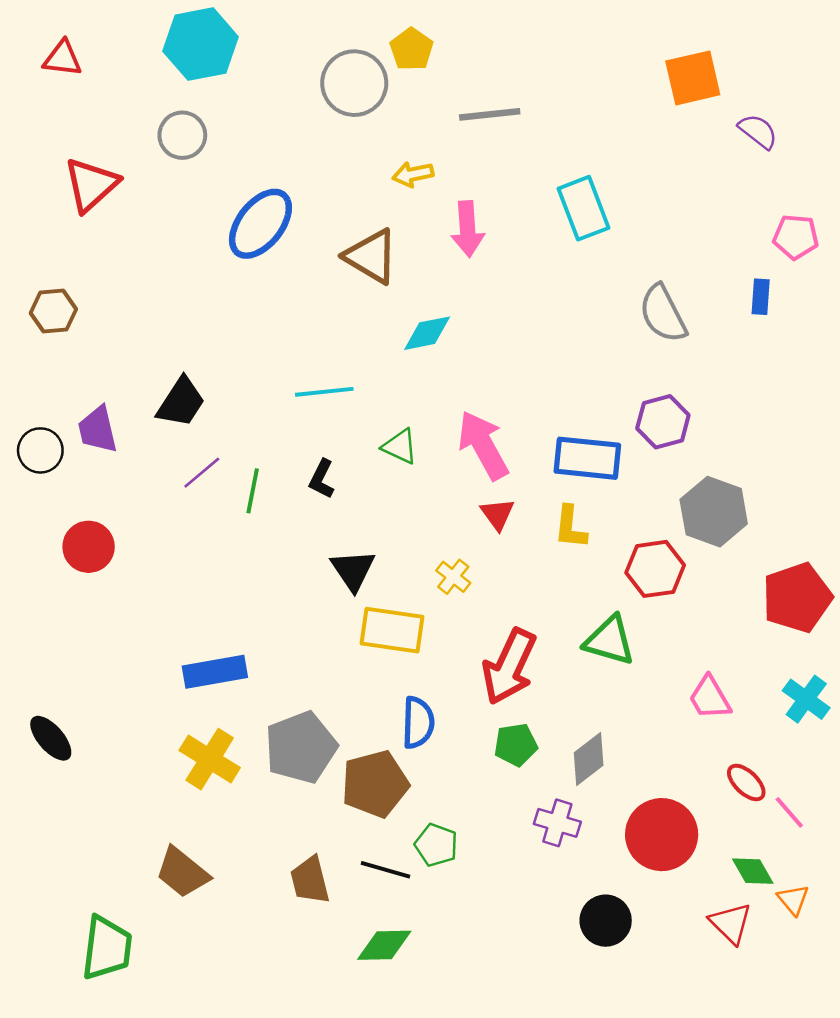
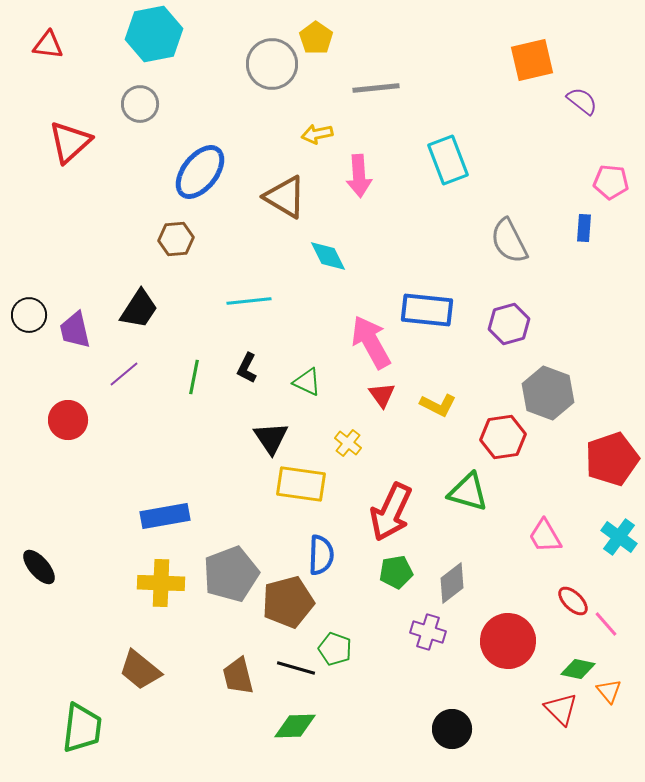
brown hexagon: (53, 311) -> (176, 239), moved
cyan diamond: (427, 333) -> (328, 256), turned 75
green triangle: (400, 446) -> (307, 382), moved
black circle: (40, 450) -> (29, 315), moved
blue rectangle: (587, 458) -> (427, 310), moved
purple line: (202, 473) -> (124, 374), moved
yellow L-shape: (570, 527) -> (438, 405), turned -69
yellow cross: (210, 759) -> (161, 583), turned -30
green diamond: (753, 871) -> (578, 669), turned -48
black circle: (606, 921) -> (452, 729), moved

